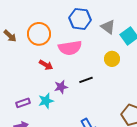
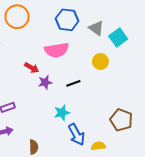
orange circle: (39, 34) -> (17, 17), moved
purple star: (61, 87) -> (45, 82), moved
cyan star: (46, 101) -> (62, 113), moved

